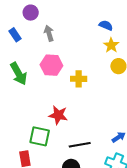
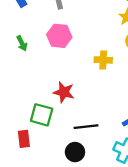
green arrow: (19, 74) -> (22, 43), size x0.6
yellow cross: (79, 79) -> (103, 60), moved

